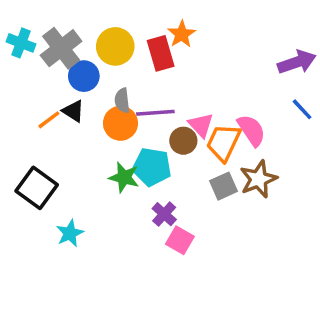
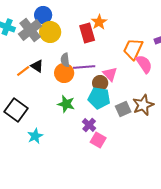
yellow circle: (115, 46) -> (50, 32), moved
blue circle: (84, 76) -> (43, 15), moved
pink semicircle: (251, 130) -> (144, 64), moved
orange trapezoid: (224, 142) -> (133, 49), moved
cyan pentagon: (152, 167) -> (99, 98), moved

